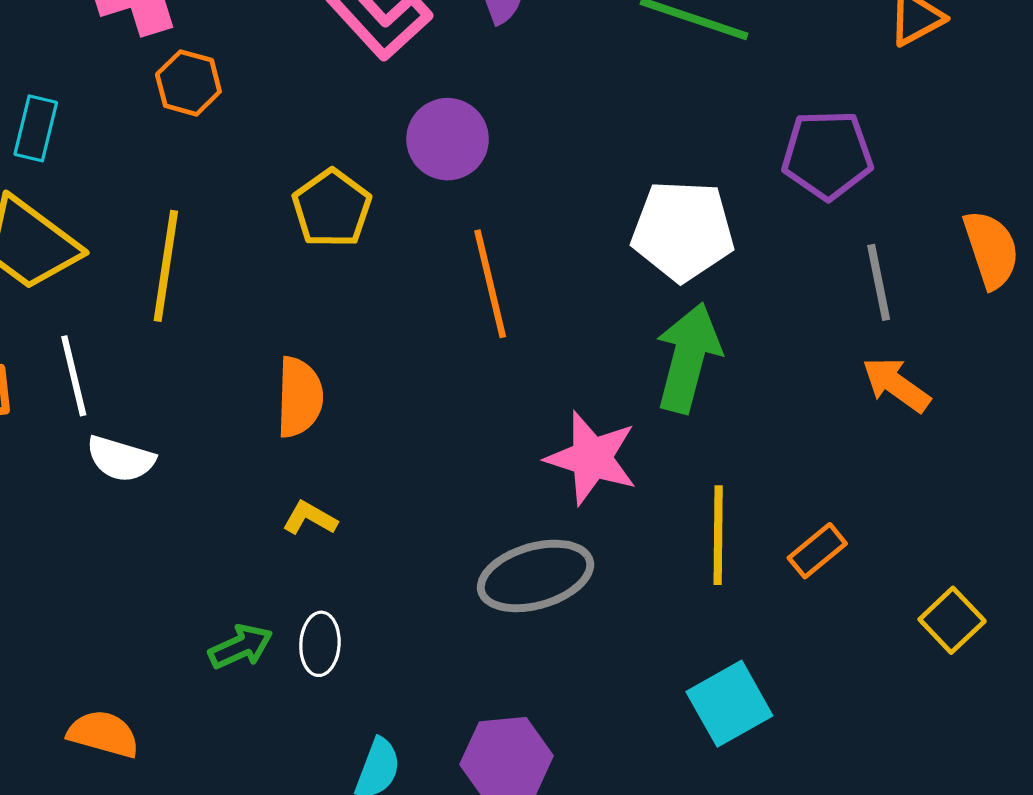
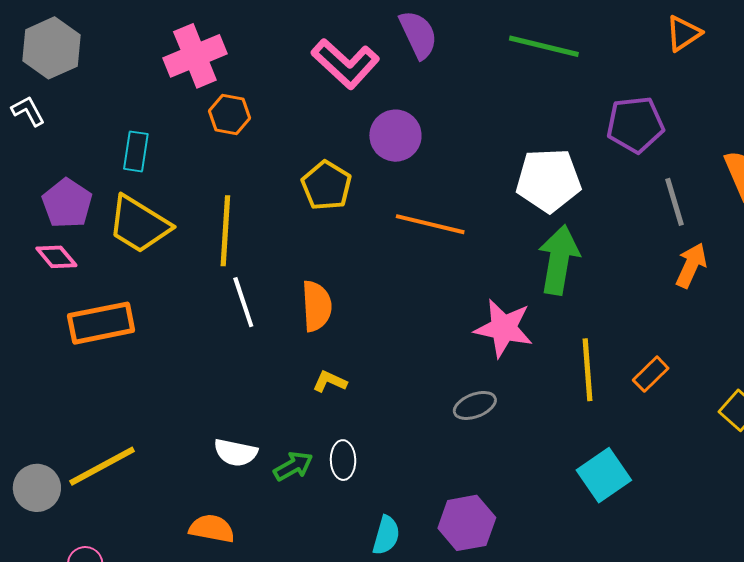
orange line: (490, 284) -> (430, 224), turned -58
white line: (74, 376) -> (243, 302), moved
orange arrow: (896, 385) -> (691, 265), turned 84
white semicircle: (121, 459) -> (236, 453), moved
gray ellipse: (536, 576) -> (475, 405), size x0.6

